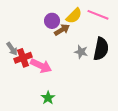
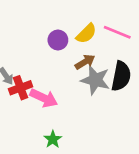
brown arrow: (62, 30) -> (85, 62), moved
gray star: (81, 52) -> (95, 80), size x1.6

